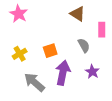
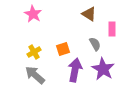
purple star: (92, 72) -> (103, 69), size x1.6
gray arrow: (34, 82) -> (35, 75), moved

